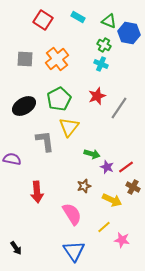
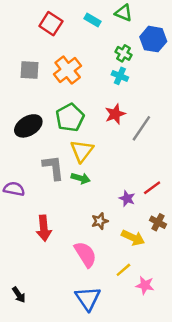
green triangle: (109, 21) -> (123, 13), moved
green arrow: (92, 154) -> (81, 178), moved
red line: (126, 167) -> (152, 188), moved

